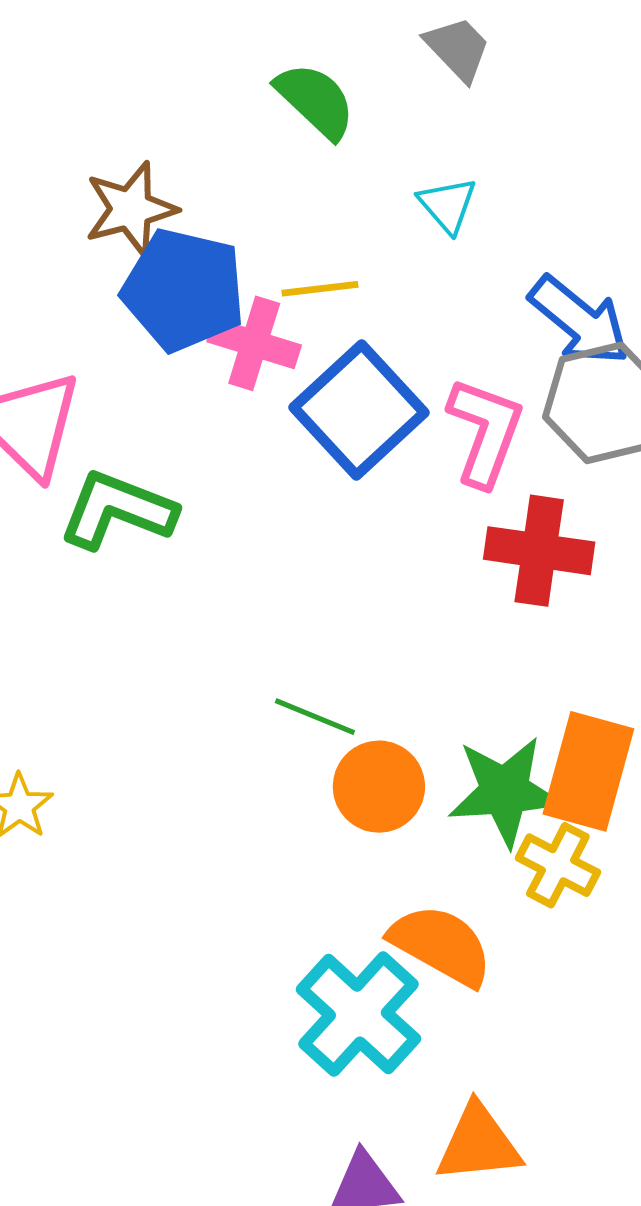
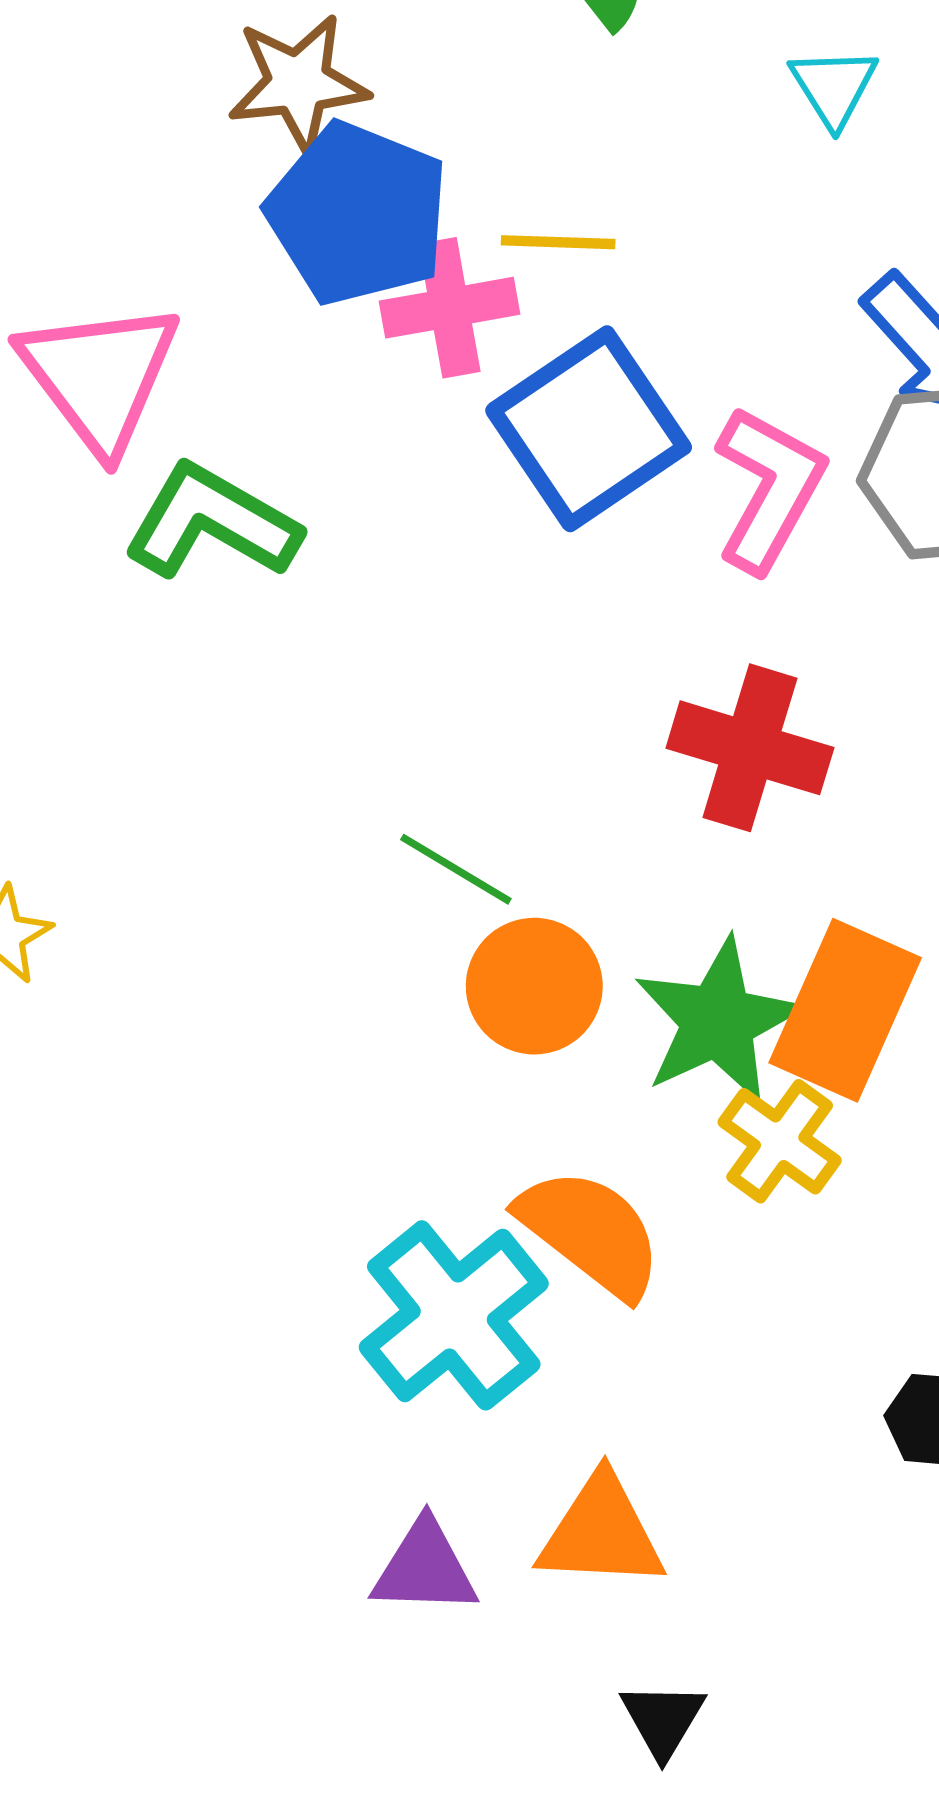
cyan triangle: (447, 205) -> (834, 87), moved
pink cross: (254, 343) -> (450, 308), turned -36
red cross: (539, 551) -> (750, 748), moved
green star: (505, 791) -> (718, 1021), turned -30

